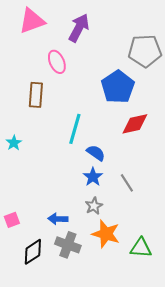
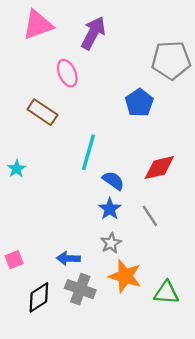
blue pentagon: (118, 87) -> (139, 103), size x0.7
brown rectangle: (36, 95) -> (42, 112), turned -60
red diamond: (135, 124) -> (159, 168), moved

